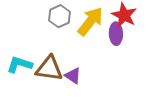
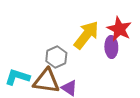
gray hexagon: (60, 16) -> (56, 57), moved

